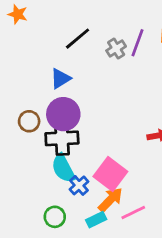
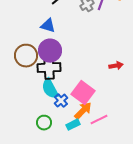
blue triangle: (60, 78) -> (48, 26), turned 49
brown circle: (29, 121) -> (26, 56), size x1.5

